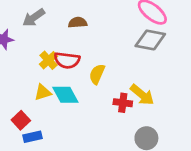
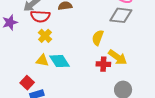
red semicircle: (67, 60) -> (40, 16), moved
yellow semicircle: (97, 74) -> (98, 38), moved
yellow triangle: (43, 92) -> (42, 60), turned 32

